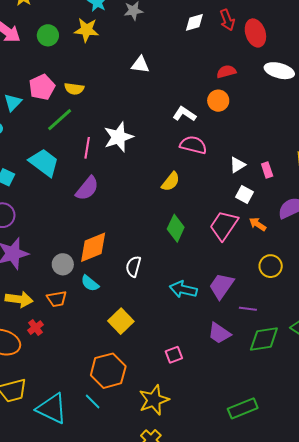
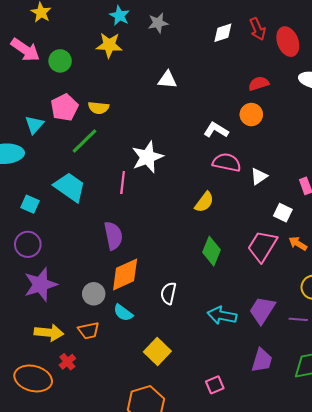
green circle: (48, 35) -> (60, 61), moved
pink line: (87, 148) -> (123, 182), moved
white triangle: (237, 165) -> (259, 176), moved
purple semicircle: (87, 188) -> (113, 236), moved, turned -48
purple line: (248, 309) -> (298, 319), moved
purple trapezoid: (219, 333) -> (262, 360), turned -105

